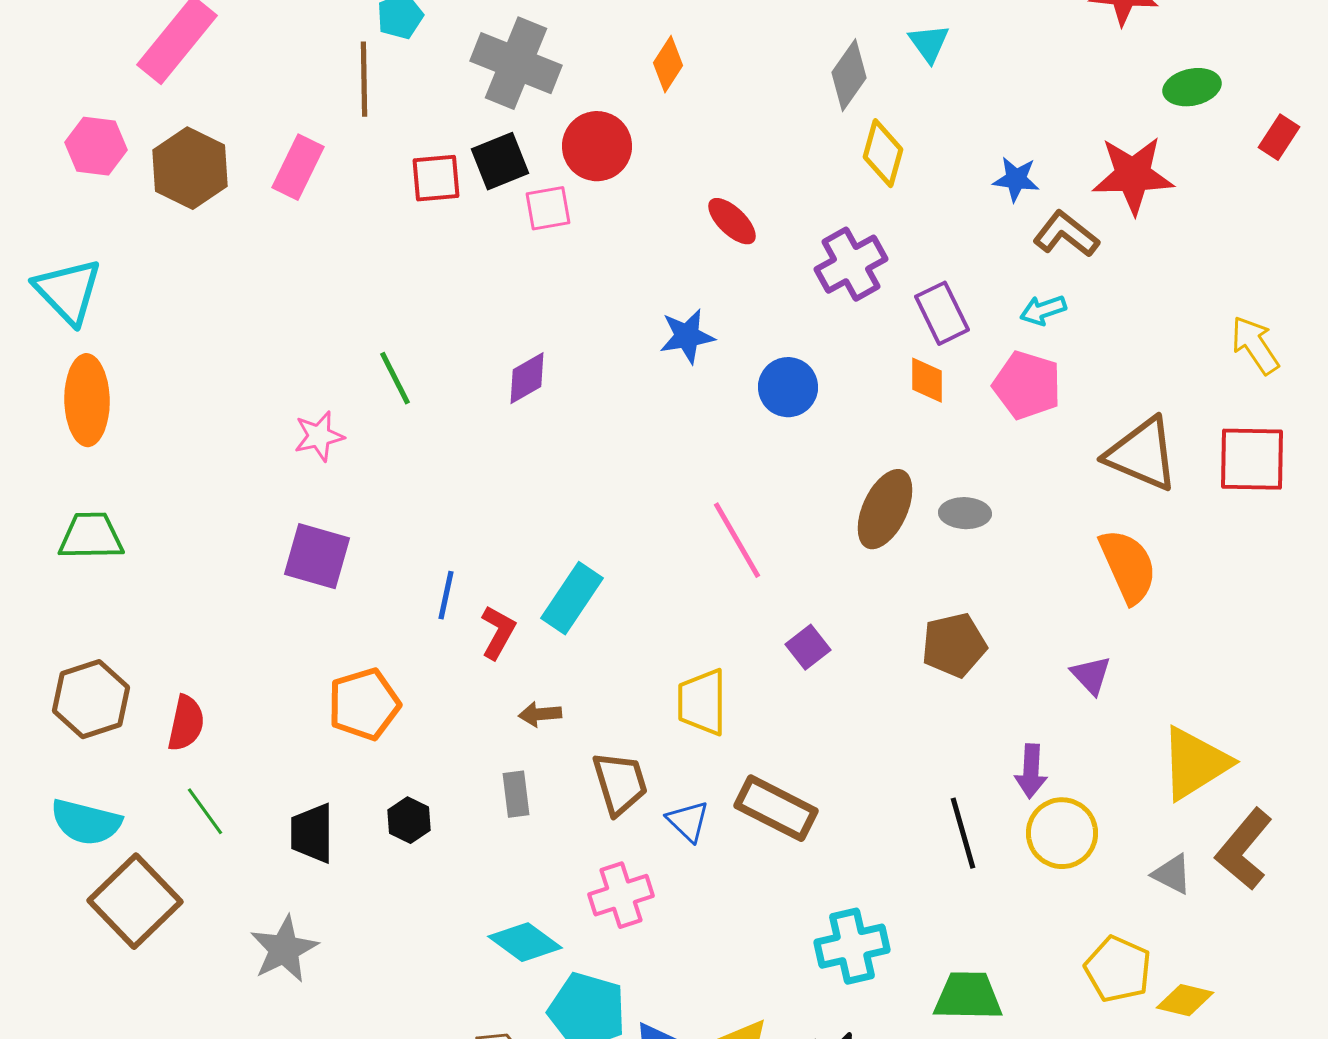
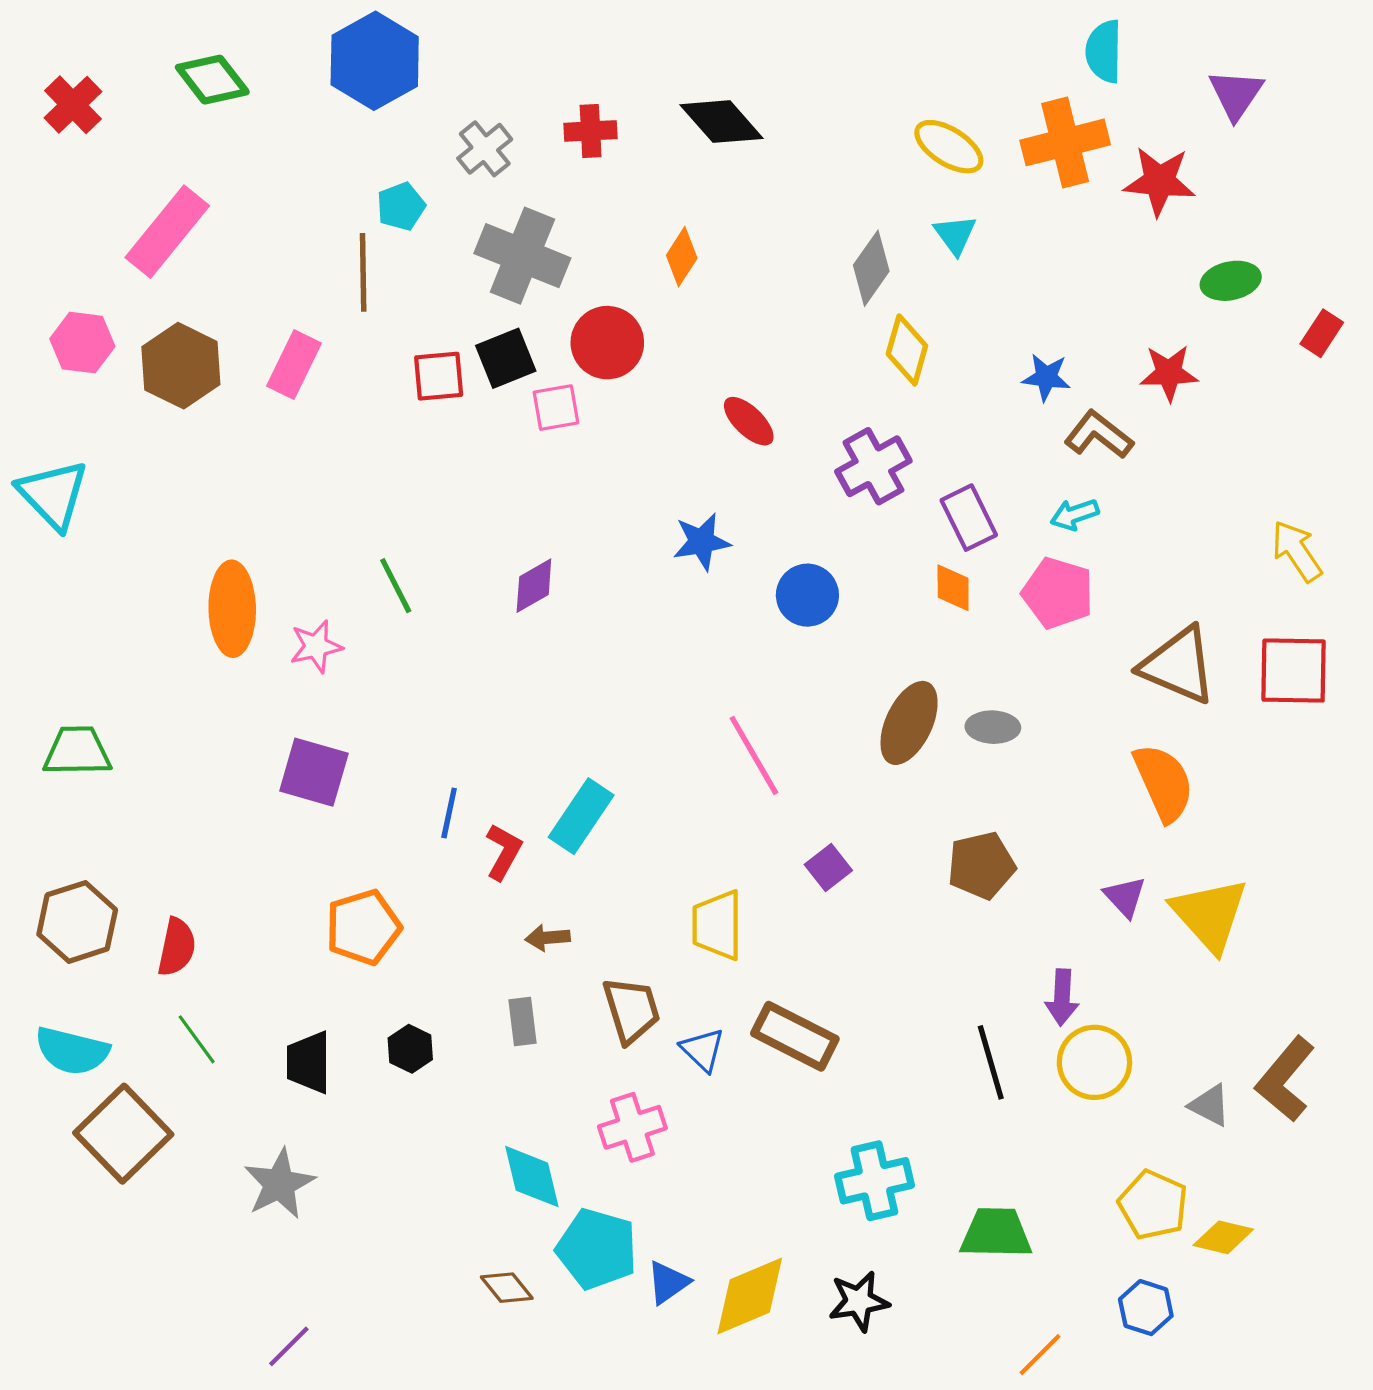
red star: (1133, 175) -> (1169, 373), size x0.7
orange ellipse: (87, 400) -> (232, 609), moved
yellow triangle: (1195, 763) -> (1210, 915), moved, turned -40
cyan diamond: (525, 942) -> (532, 1177), turned 40

